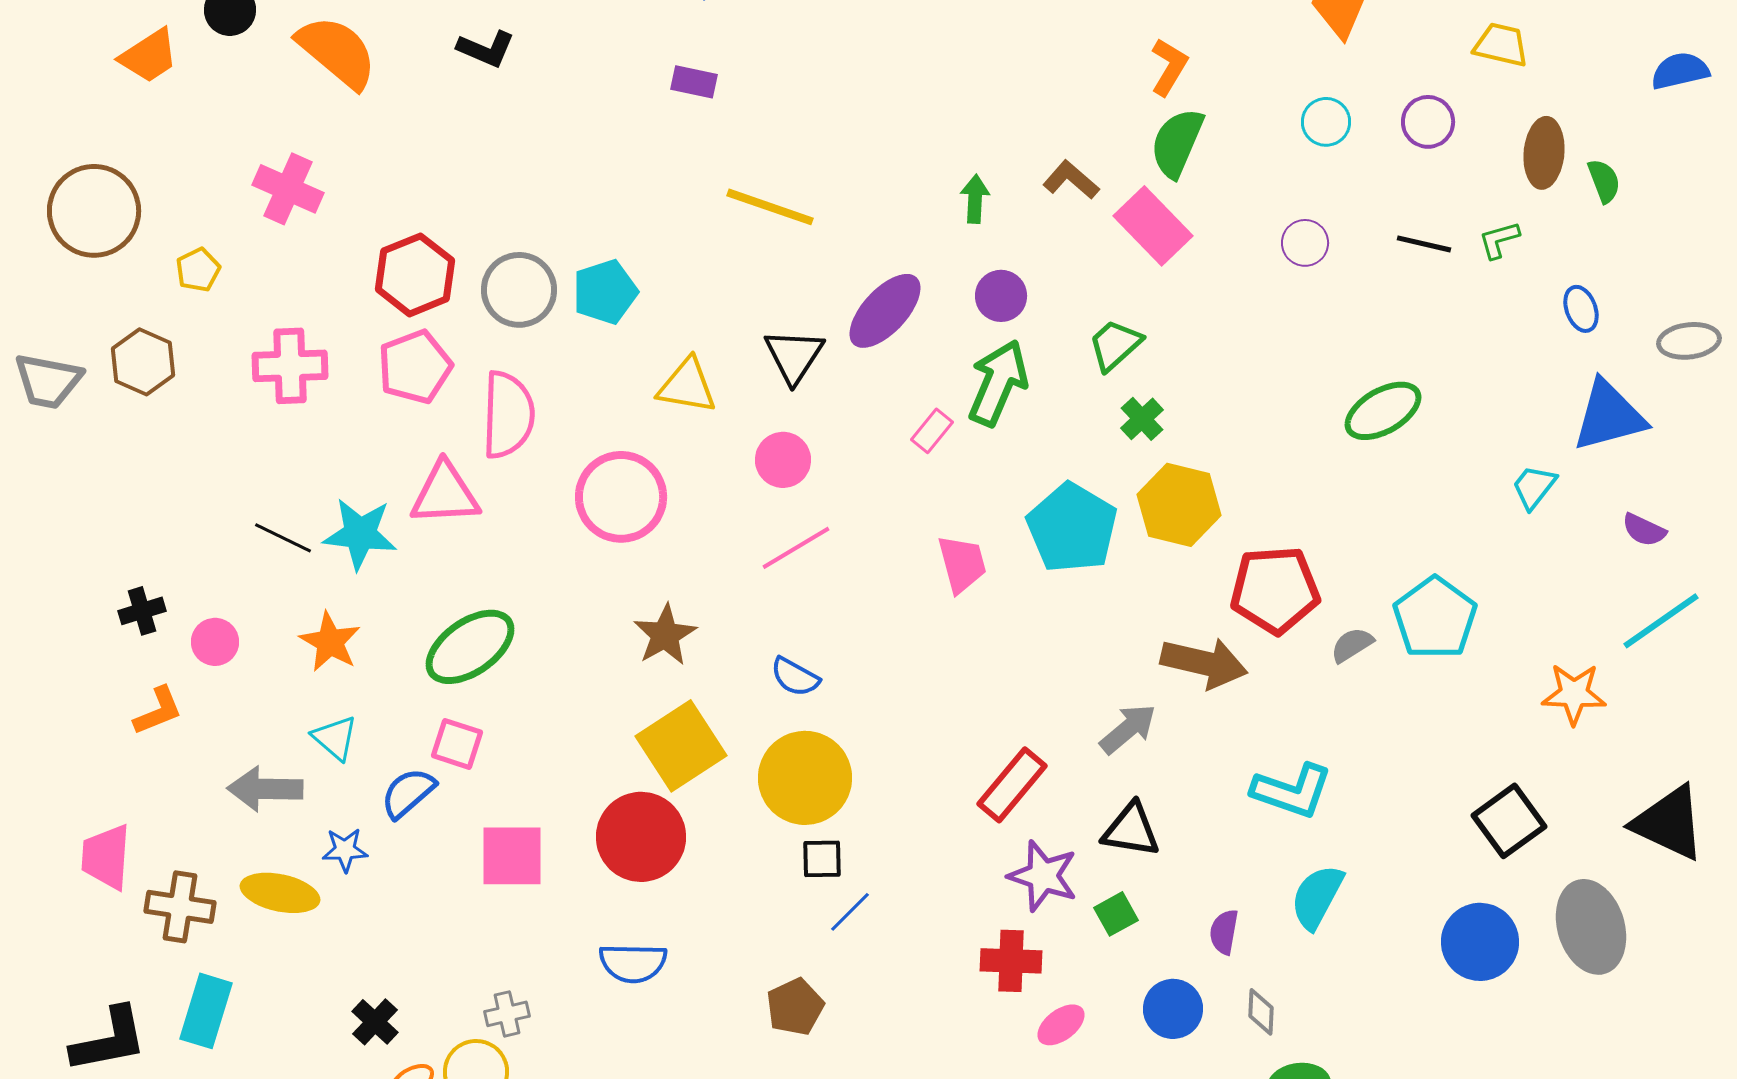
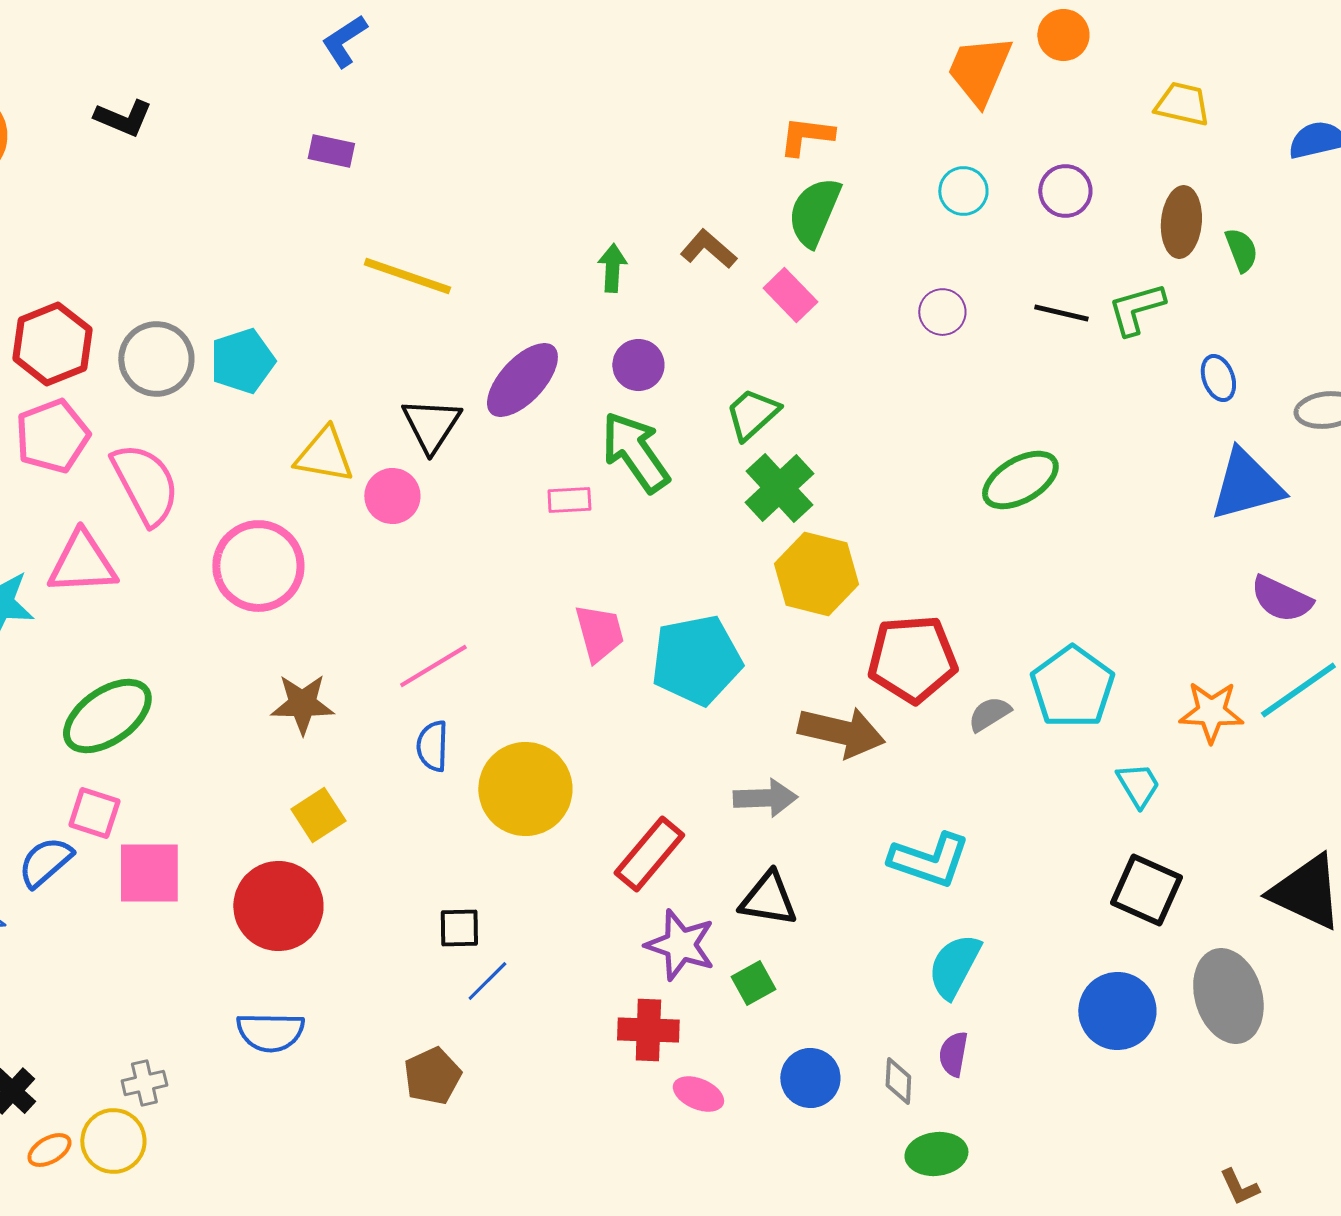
yellow trapezoid: (1501, 45) -> (1182, 104), moved
orange L-shape: (1169, 67) -> (806, 136), turned -114
pink rectangle: (1153, 226) -> (790, 295), size x0.7
green L-shape: (1499, 240) -> (1136, 309), size x1.4
green arrow: (998, 383) -> (635, 452), turned -58
pink semicircle: (508, 415) -> (145, 484), turned -30
green cross: (1142, 419) -> (779, 488), size x1.6
pink rectangle: (932, 431) -> (569, 500), turned 48
pink circle: (783, 460) -> (392, 496), moved
cyan trapezoid: (1534, 487) -> (1138, 785), moved, turned 111
cyan pentagon: (1072, 528) -> (696, 660), moved, turned 30
purple semicircle: (1644, 530) -> (1281, 599), size x1.4
pink line: (796, 548) -> (433, 666), moved
brown star: (665, 635) -> (302, 704), turned 30
blue semicircle: (795, 677) -> (432, 746), turned 63
orange star: (1574, 694) -> (1211, 712), moved
gray arrow: (1128, 729) -> (765, 798), turned 38
yellow square: (681, 746) -> (318, 815), size x0.6
yellow circle: (805, 778) -> (525, 789), moved
black square: (1509, 821) -> (1146, 890), turned -30
pink square: (512, 856) -> (149, 873), moved
purple semicircle: (1224, 932) -> (953, 1054), moved
pink ellipse: (1061, 1025) -> (698, 1094), turned 60

